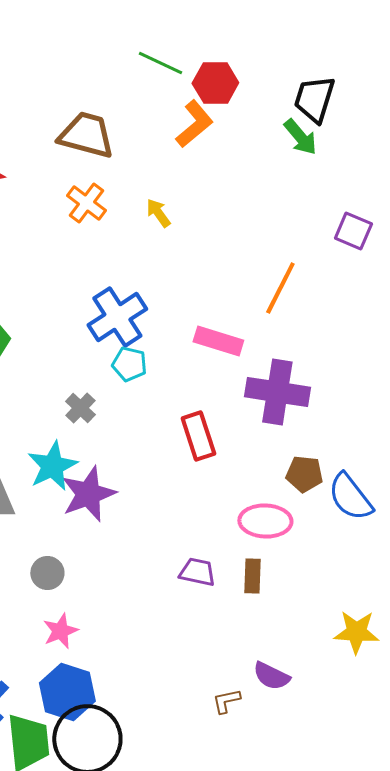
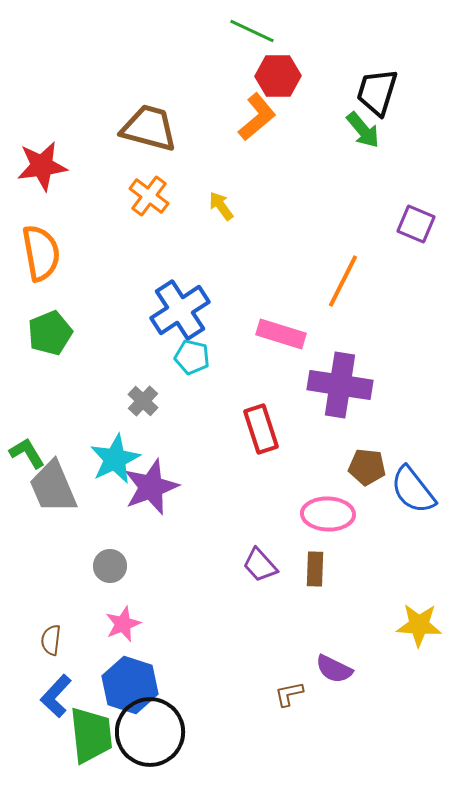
green line: (160, 63) -> (252, 31), moved
purple trapezoid: (197, 572) -> (260, 565), turned -144

